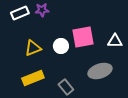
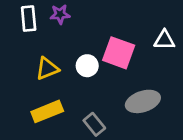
white rectangle: (20, 13) -> (29, 19), turned -72
pink square: (83, 37) -> (119, 53), turned 30
white triangle: (115, 41) -> (164, 40), moved

